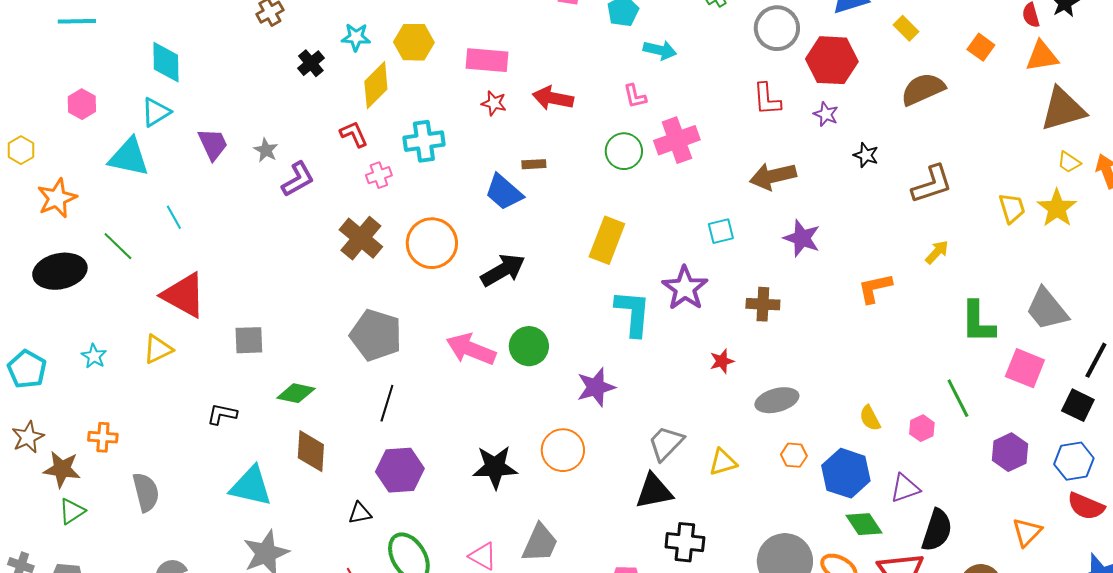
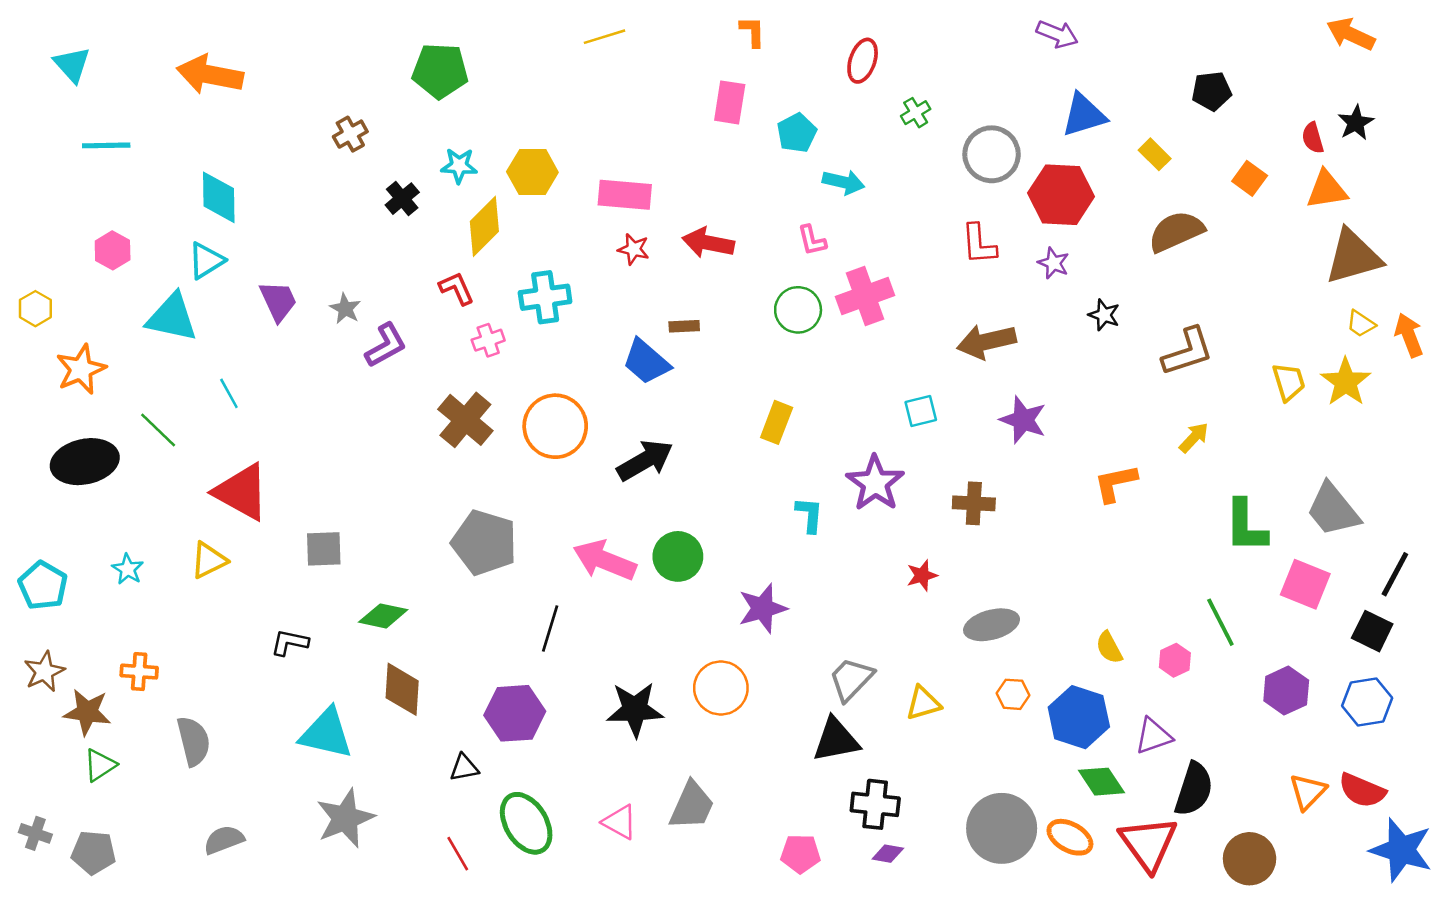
yellow rectangle: (607, 240) -> (777, 422), size x0.7
cyan L-shape: (633, 313) -> (809, 515), size x0.6
black line: (387, 403) -> (550, 629), moved
red semicircle: (1086, 506) -> (1362, 790), moved

